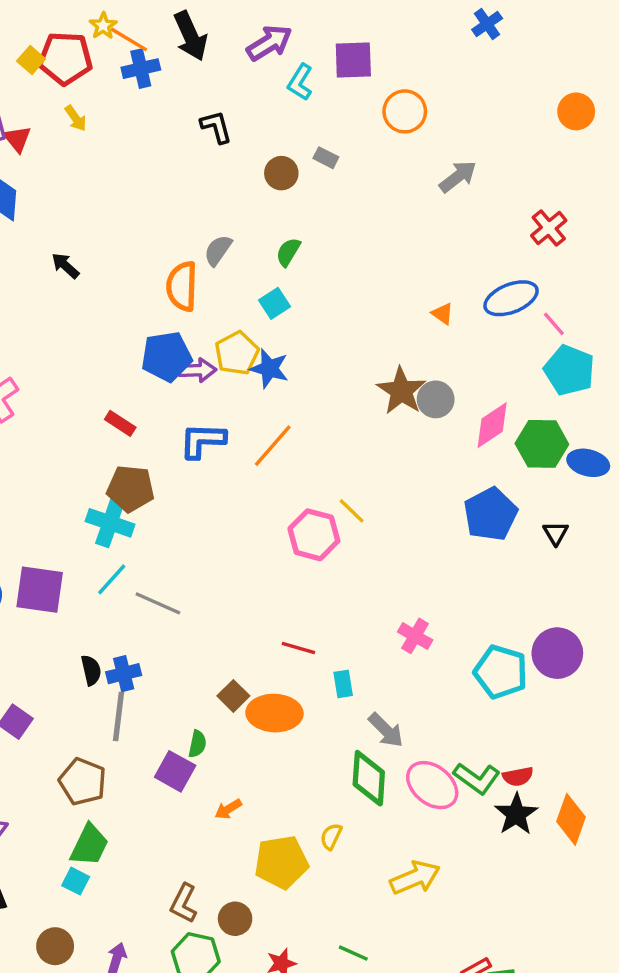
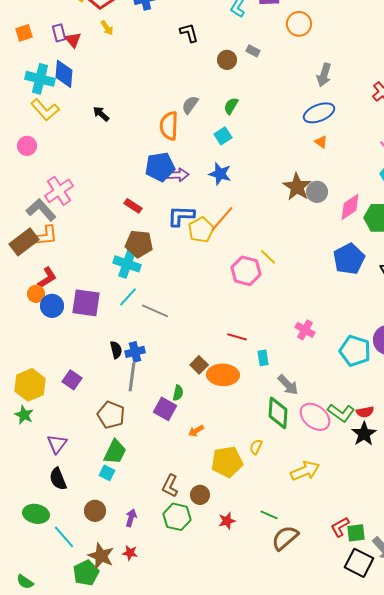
gray arrow: (458, 177) -> (324, 75), moved, turned 145
blue ellipse: (511, 298) -> (319, 113), moved
yellow pentagon: (237, 353) -> (201, 230), moved

